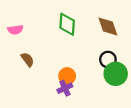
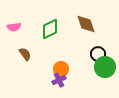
green diamond: (67, 24) -> (50, 29), moved, turned 60
brown diamond: (108, 26) -> (86, 24), moved

